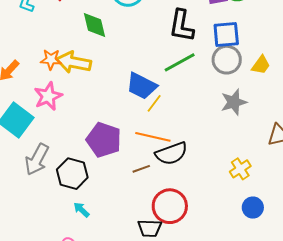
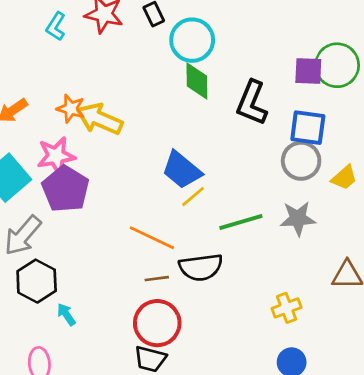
green diamond: (95, 25) -> (197, 81), moved
green line: (180, 62) -> (241, 222), moved
orange line: (153, 137) -> (152, 238), moved
purple pentagon: (104, 140) -> (66, 189), moved
black hexagon: (72, 174) -> (37, 281), moved
red circle: (170, 206) -> (157, 323), moved

